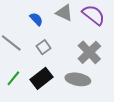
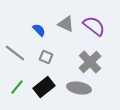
gray square: (44, 47) -> (46, 57), turned -32

